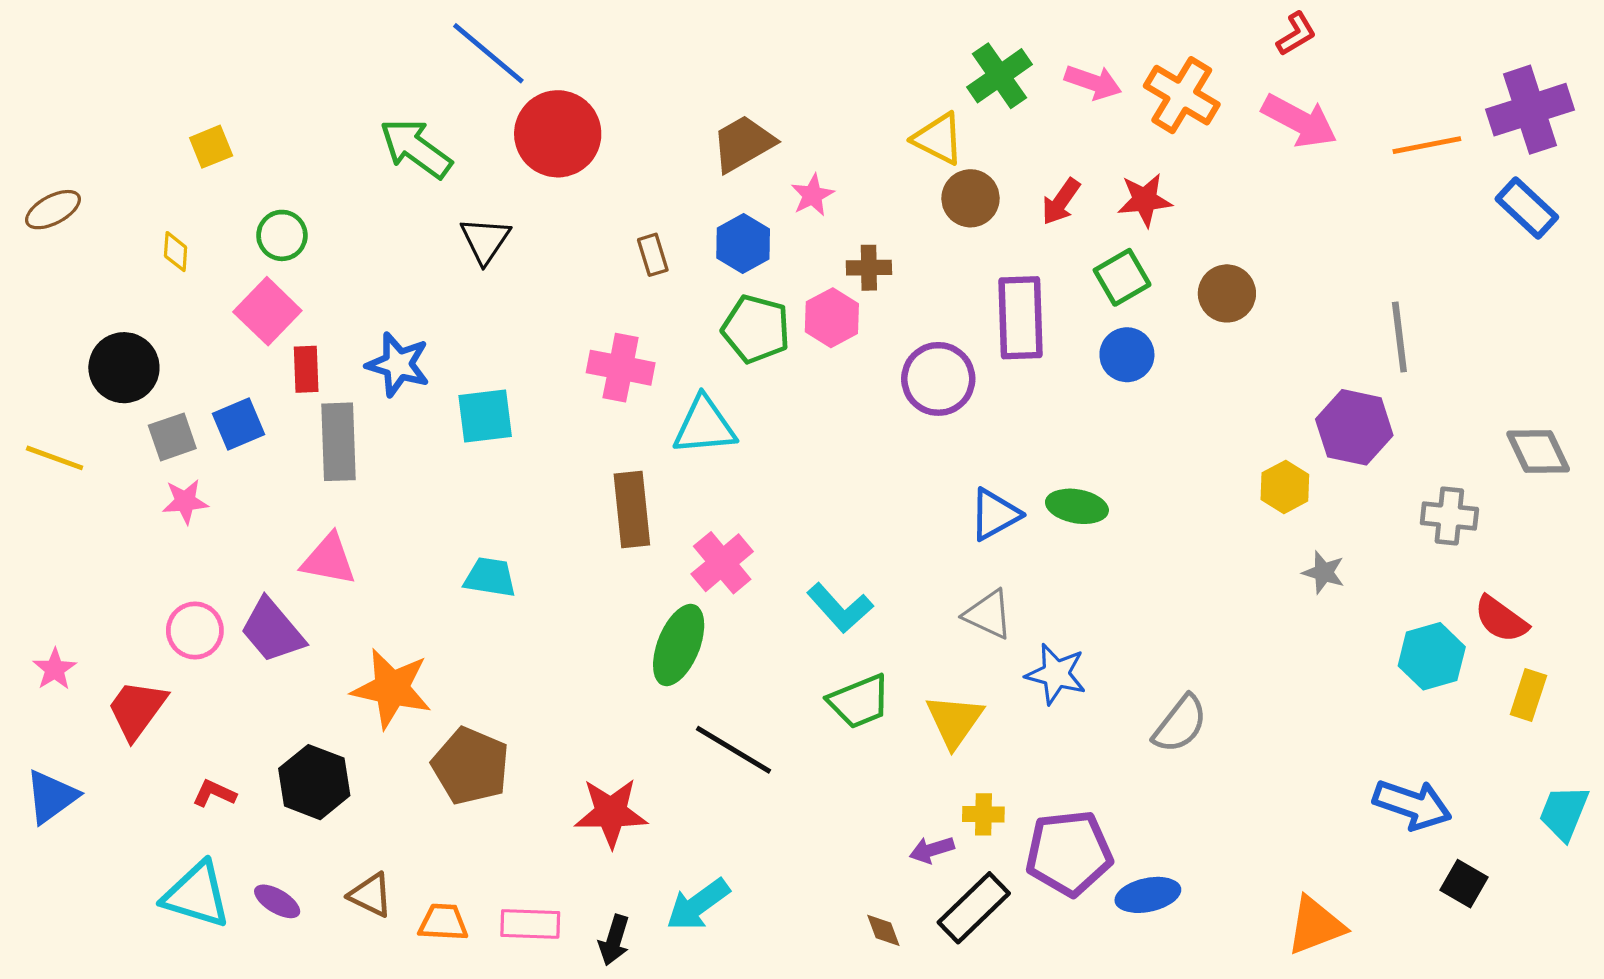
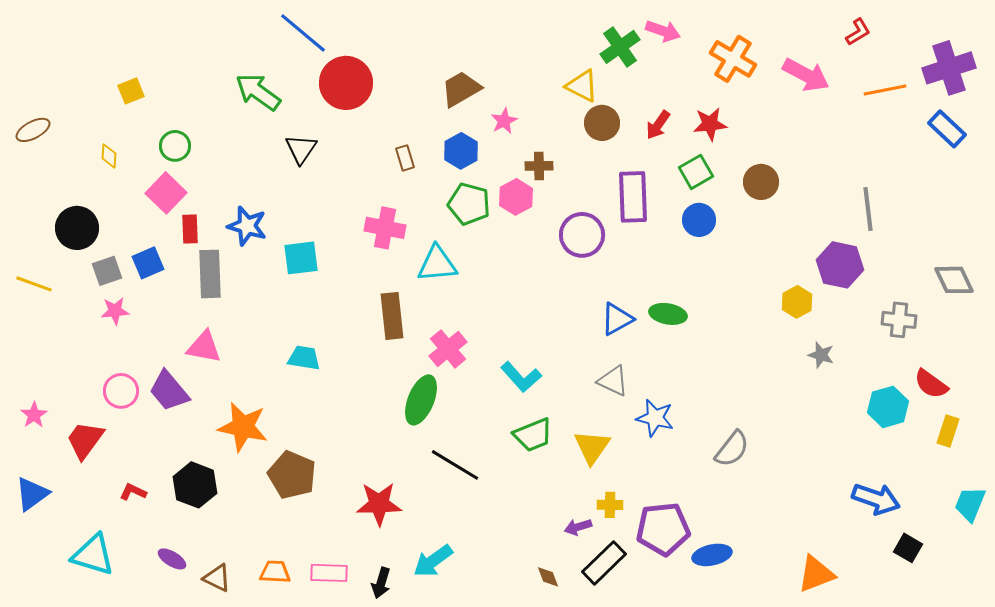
red L-shape: (1296, 34) -> (858, 32), moved
pink arrow: (1093, 82) -> (663, 31), moved
cyan triangle: (197, 895) -> (93, 555), moved
brown triangle: (371, 895) -> (217, 578), moved

